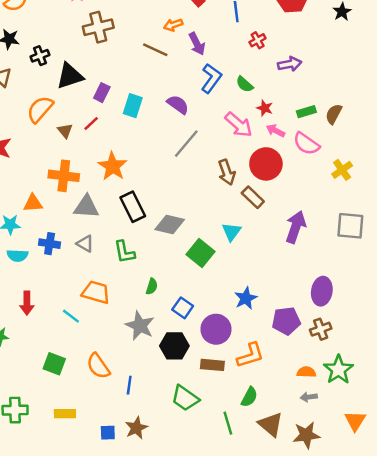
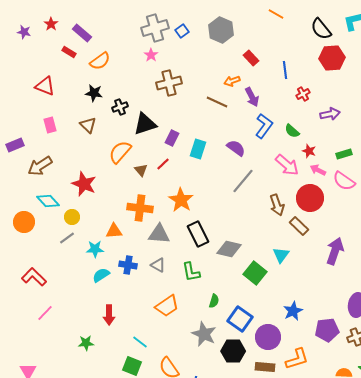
cyan semicircle: (17, 255) -> (101, 275), turned 144
orange trapezoid: (96, 292) -> (167, 306), turned 130
blue square: (183, 308) -> (240, 319), size x1.4
cyan line: (71, 316) -> (140, 342), moved

